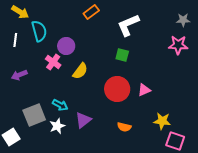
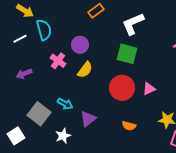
white line: (15, 40) -> (20, 39), turned 56
purple circle: (66, 46) -> (80, 45), moved
green square: (122, 55) -> (127, 54), size x1.5
gray square: (34, 115) -> (39, 114), turned -30
white star: (57, 126) -> (63, 136), moved

